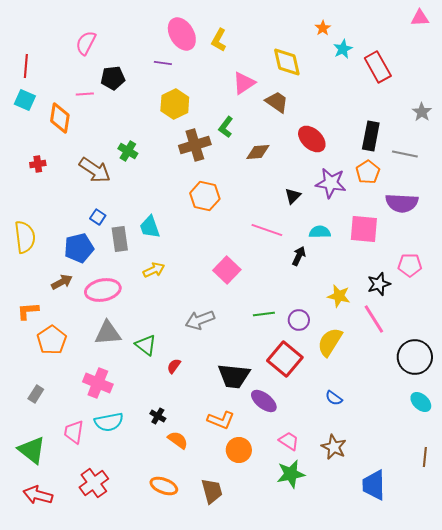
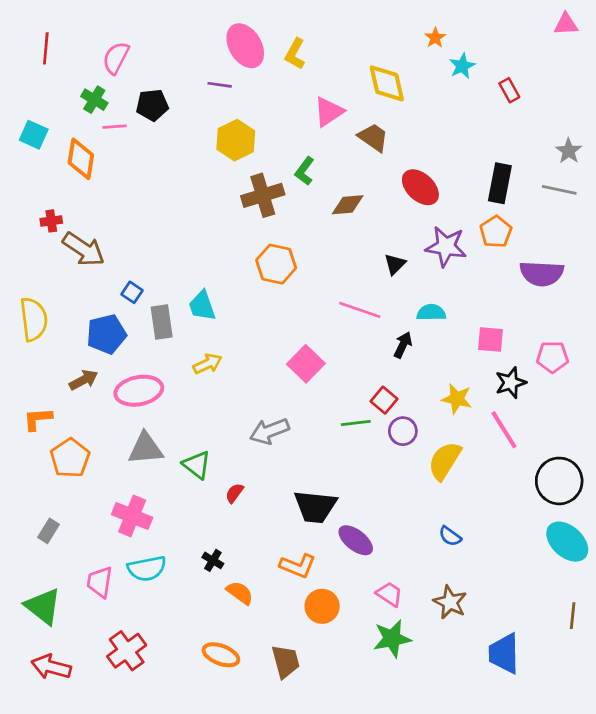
red line: (26, 66) -> (46, 48), moved
red rectangle: (378, 67) -> (509, 90), size x0.6
green cross: (128, 151) -> (94, 100), moved
gray line: (405, 154) -> (559, 190), moved
brown arrow: (95, 170) -> (84, 249), moved
pink square: (364, 229) -> (490, 339), moved, size x0.7
red square: (285, 359) -> (384, 400), moved, size x0.6
cyan ellipse: (421, 402) -> (567, 542), size x1.5

